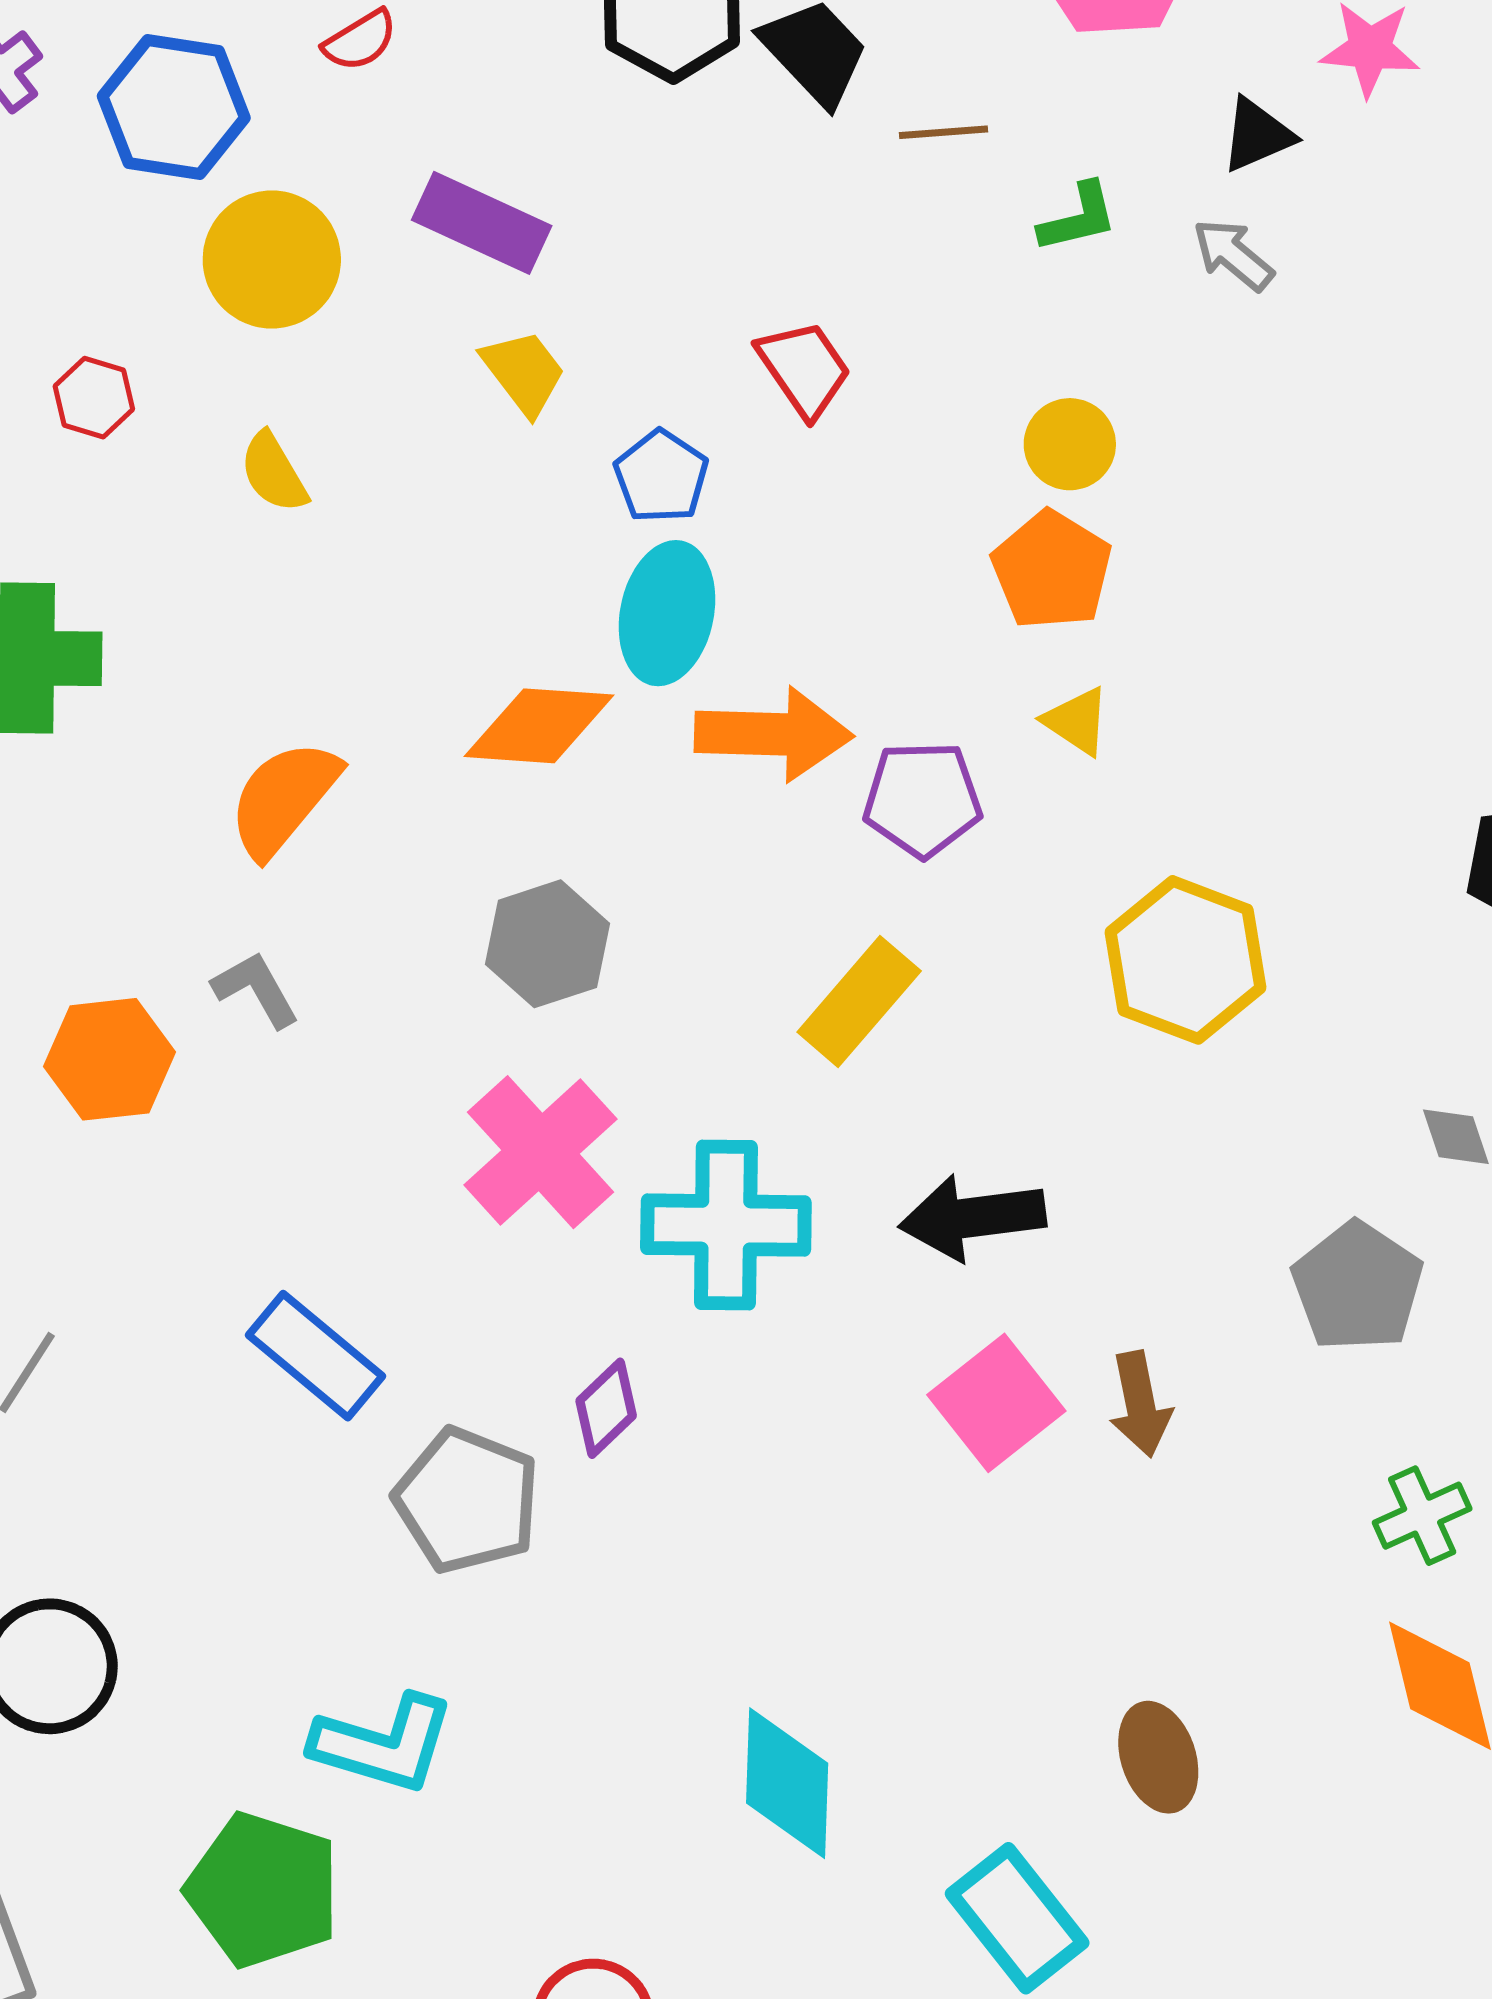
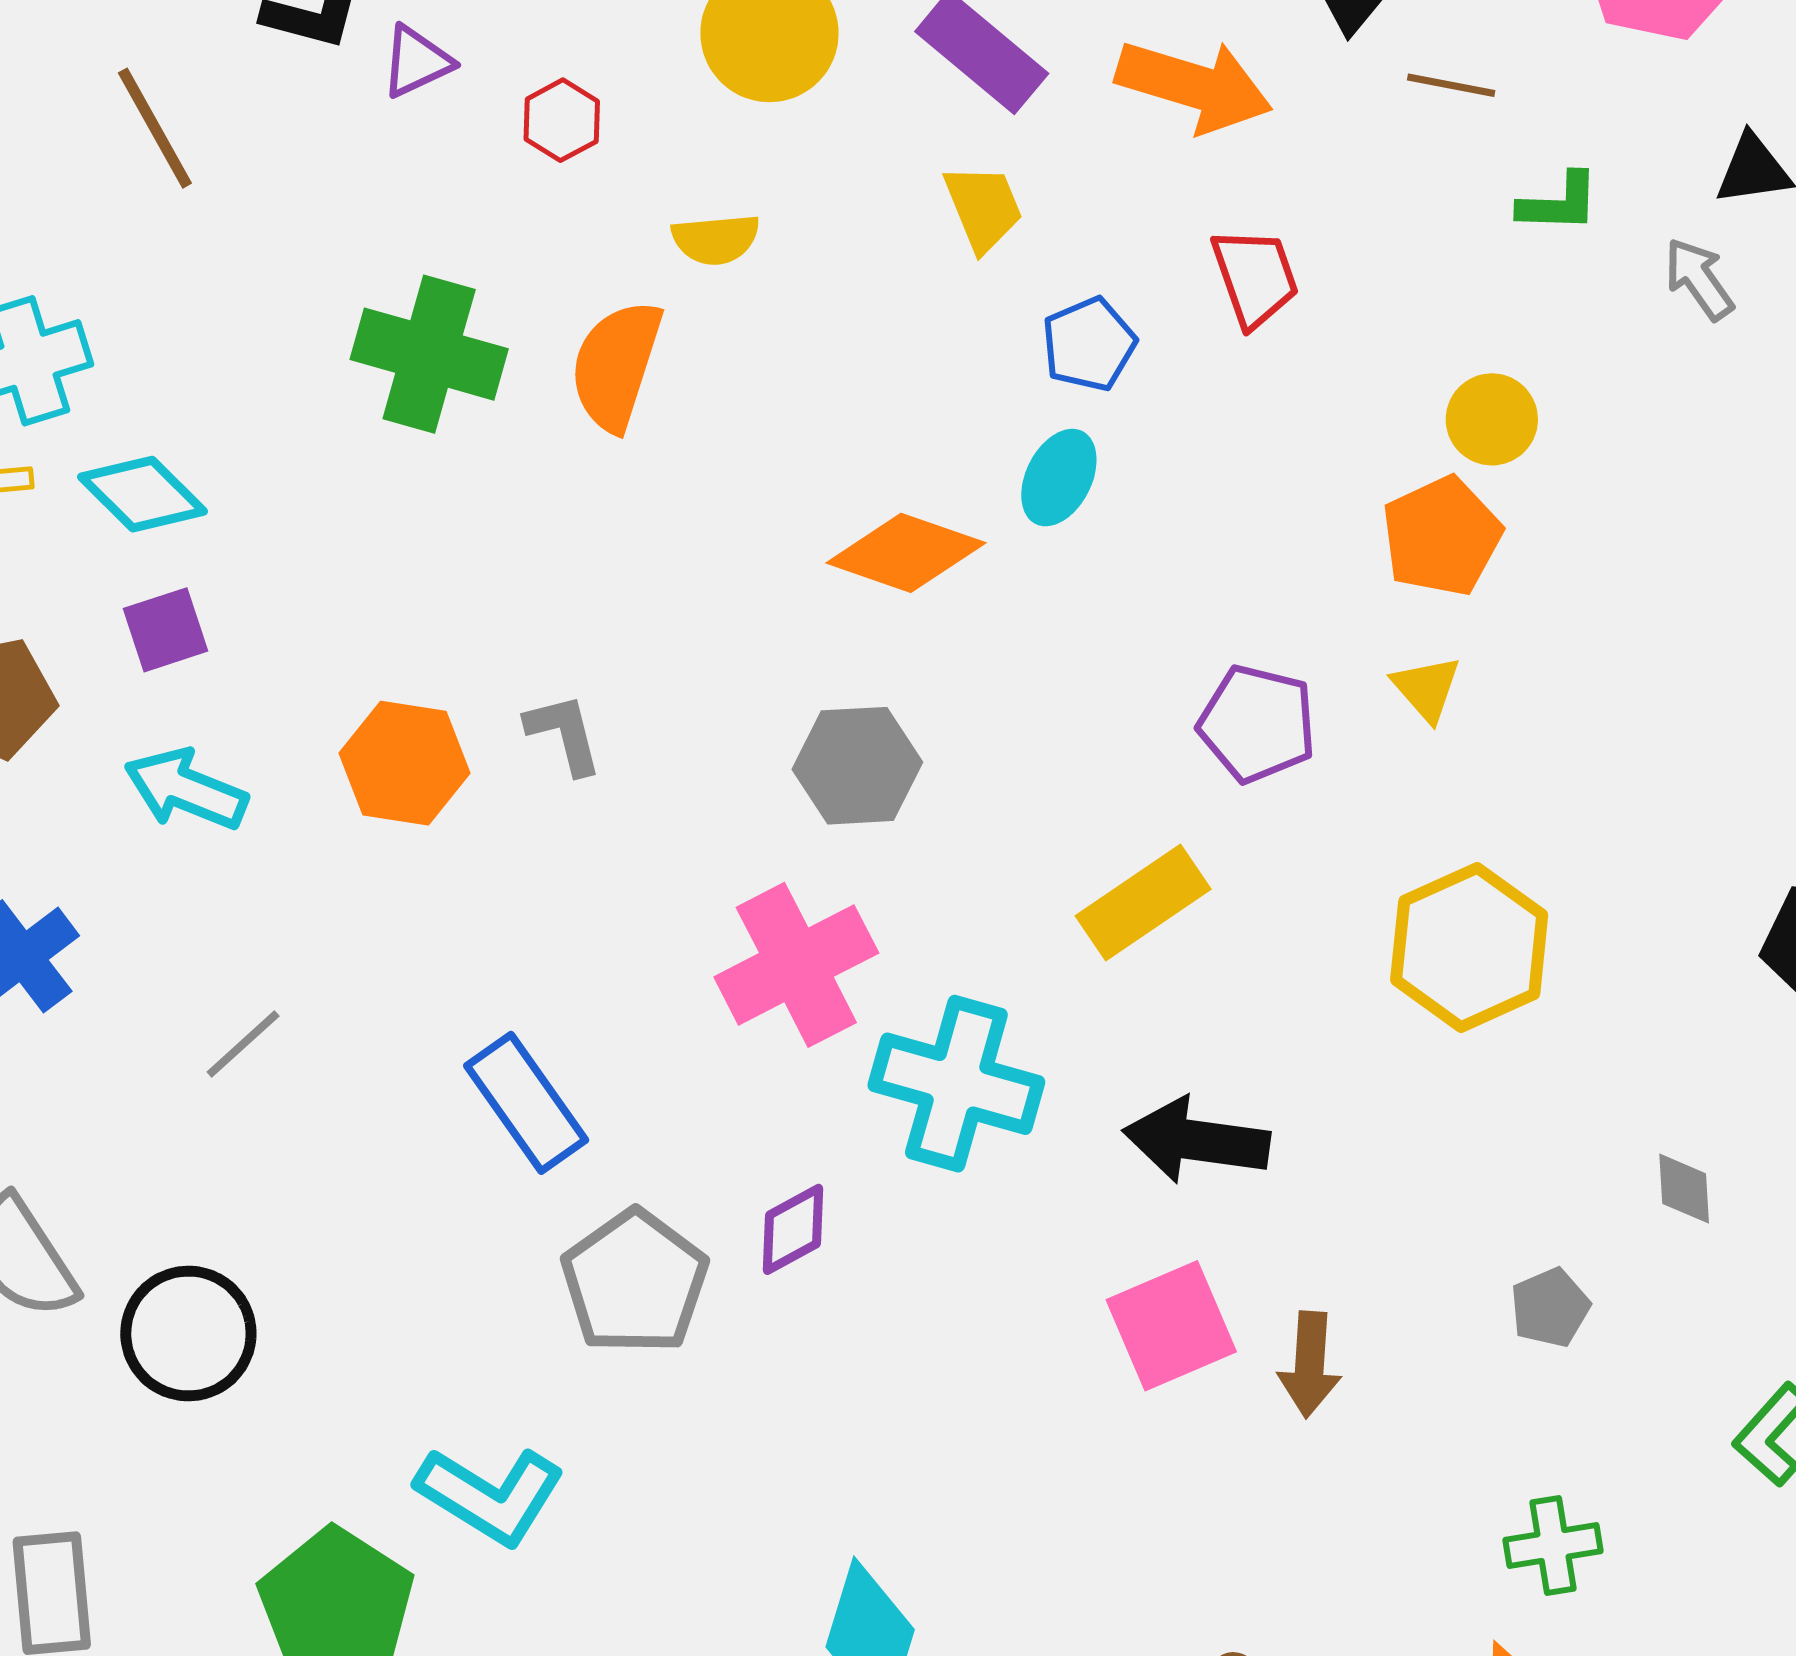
yellow semicircle: (274, 472) -> (716, 239), turned -80
cyan ellipse: (667, 613) -> (1059, 478), size x0.7
orange arrow: (774, 734) -> (1194, 86), moved
orange semicircle: (284, 798) -> (616, 365), moved, turned -37
gray pentagon: (1357, 1287) -> (1550, 1308), size x0.6

